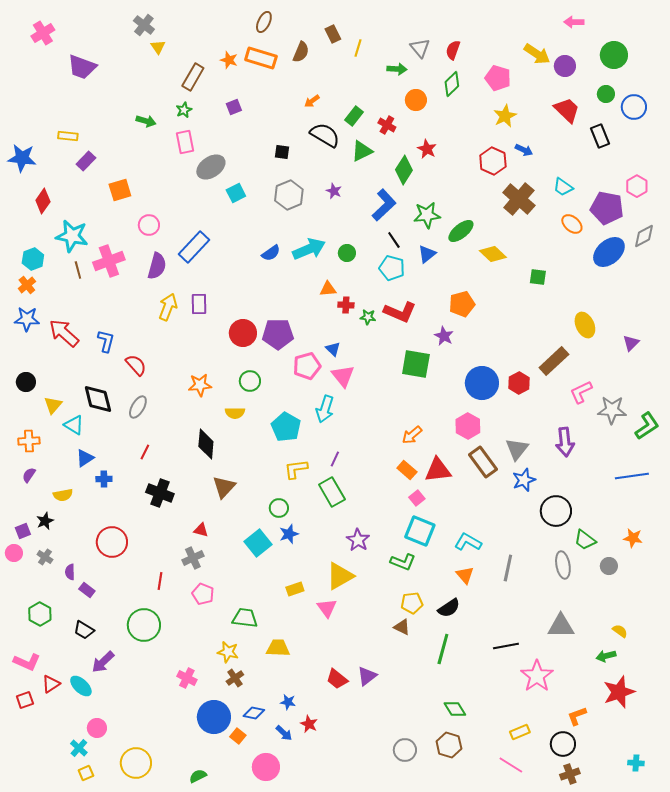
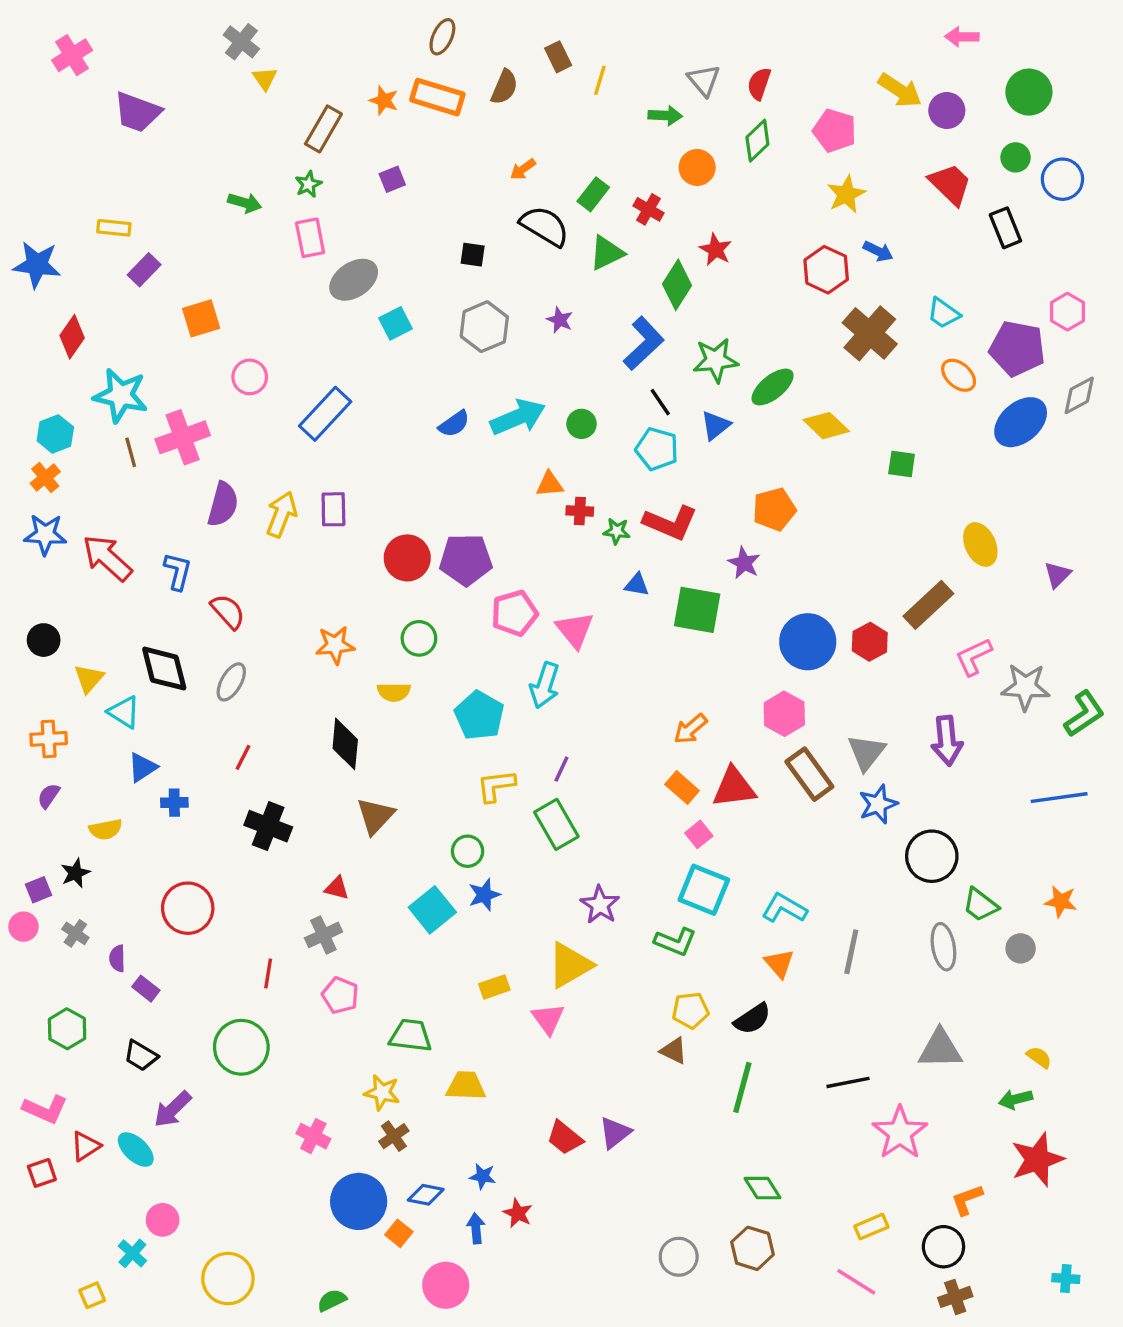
purple semicircle: (157, 266) -> (223, 504), moved
blue triangle: (333, 349) -> (637, 585), moved, turned -35
blue arrow: (284, 733) -> (476, 1228), turned -138
yellow square: (86, 773) -> (92, 1295), moved

